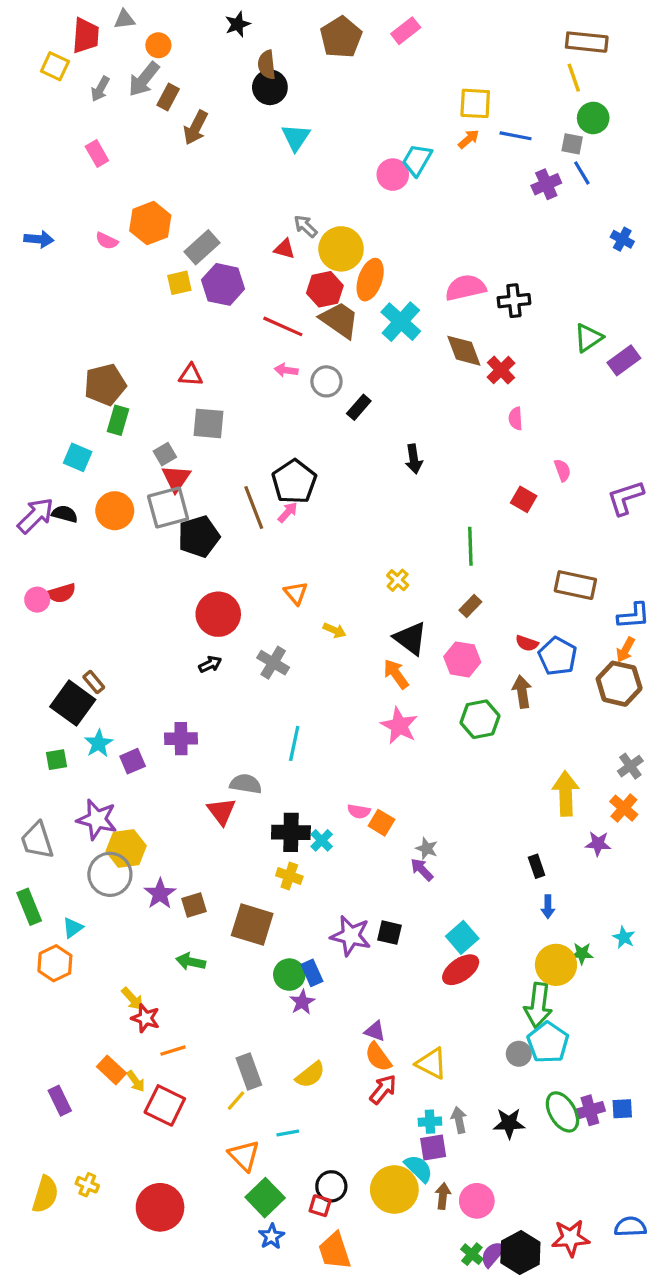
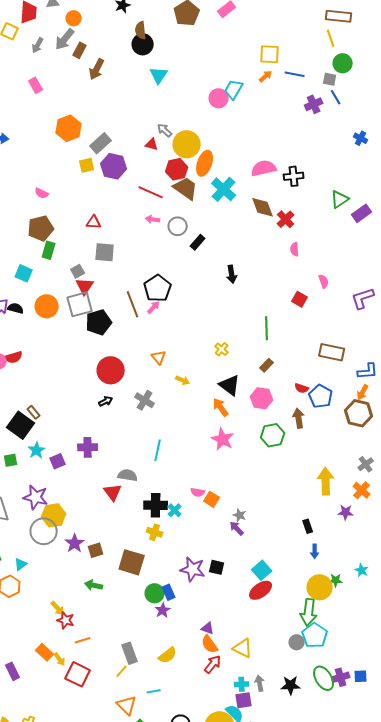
pink semicircle: (107, 241) -> (42, 193), moved

